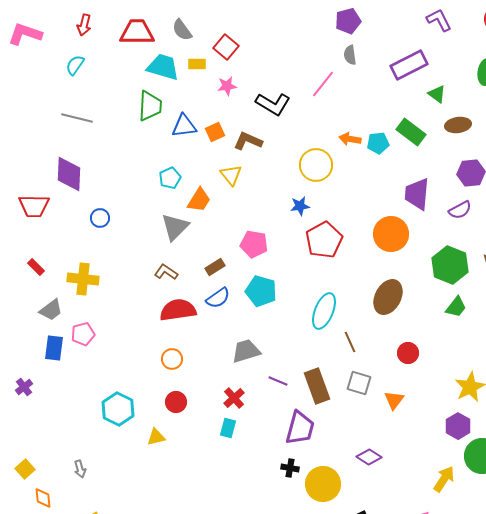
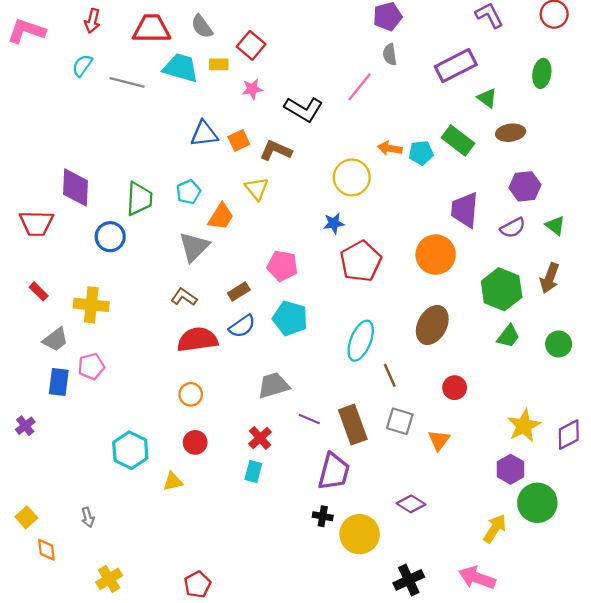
green trapezoid: (150, 106) -> (139, 199), moved
gray line: (77, 118) -> (127, 82), moved
blue circle: (100, 218) -> (110, 237), size x1.4

